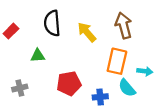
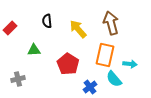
black semicircle: (52, 23) -> (47, 21), size x0.6
red pentagon: (69, 84) -> (68, 64), moved, turned -30
blue cross: (100, 97) -> (90, 87), turned -32

